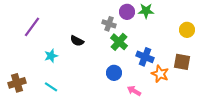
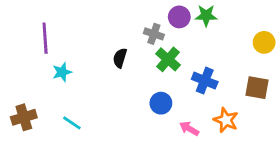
purple line: (32, 27) -> (45, 38), turned -40
black semicircle: (77, 41) -> (120, 58), moved, turned 80
cyan star: (51, 56) -> (62, 72), moved
orange star: (160, 74) -> (226, 120), moved

